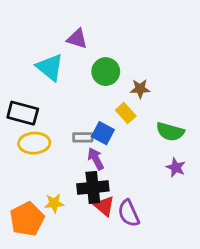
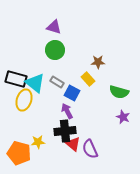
cyan triangle: (50, 67) -> (35, 83), moved
green circle: (106, 72) -> (55, 50), moved
gray rectangle: (83, 137) -> (57, 82), moved, turned 32
yellow ellipse: (34, 143) -> (24, 100), turned -70
orange pentagon: (27, 219) -> (19, 153), turned -30

